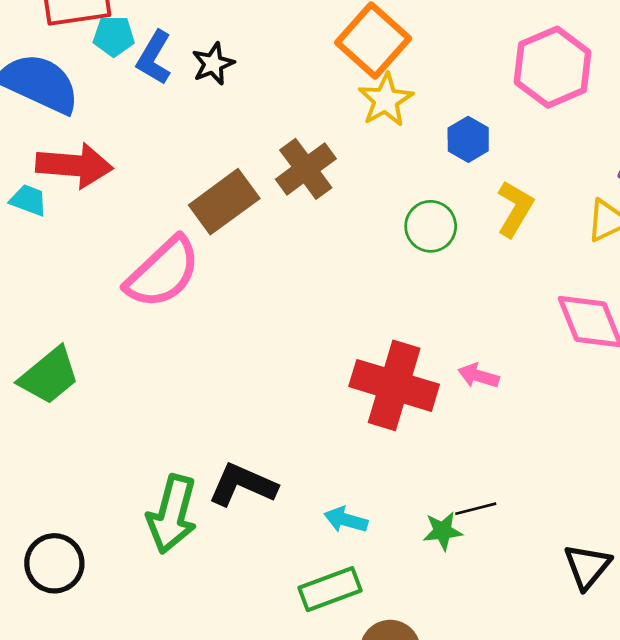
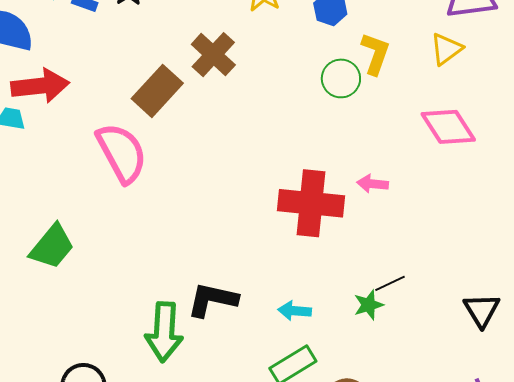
green circle: (431, 226) -> (341, 78), moved
pink semicircle: (163, 273) -> (122, 153), turned -64

